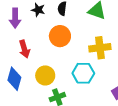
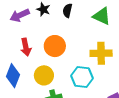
purple arrow: (15, 18) -> (20, 15), turned 60
orange circle: (60, 36) -> (55, 46), moved

